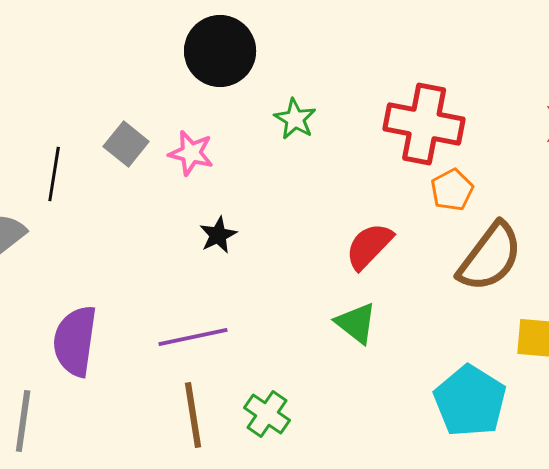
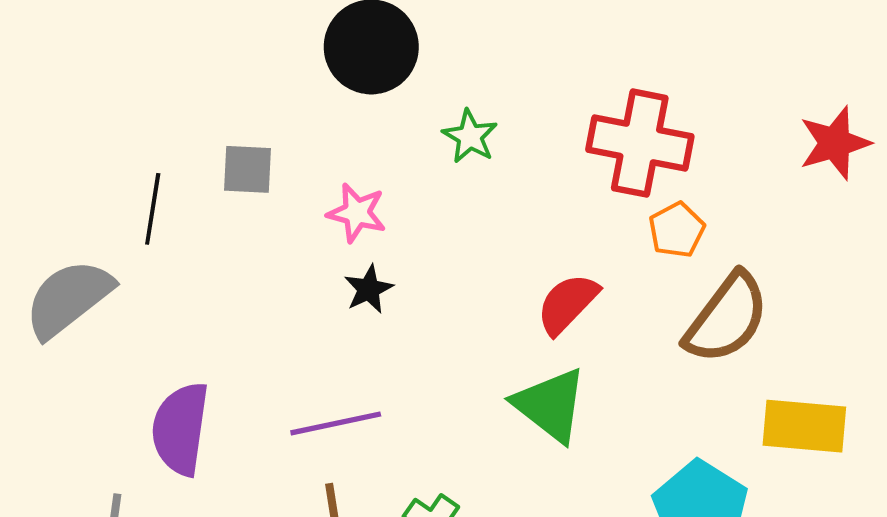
gray square: (126, 144) -> (247, 169), turned -36
pink star: (191, 153) -> (357, 213), moved
green triangle: (356, 323) -> (550, 405), size x1.4

